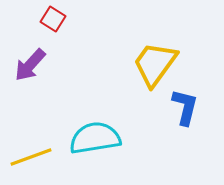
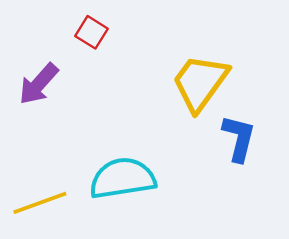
red square: (53, 19) -> (92, 32), moved

